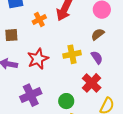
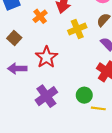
brown square: (11, 35) -> (14, 38), turned -32
yellow cross: (72, 54) -> (77, 29), moved

